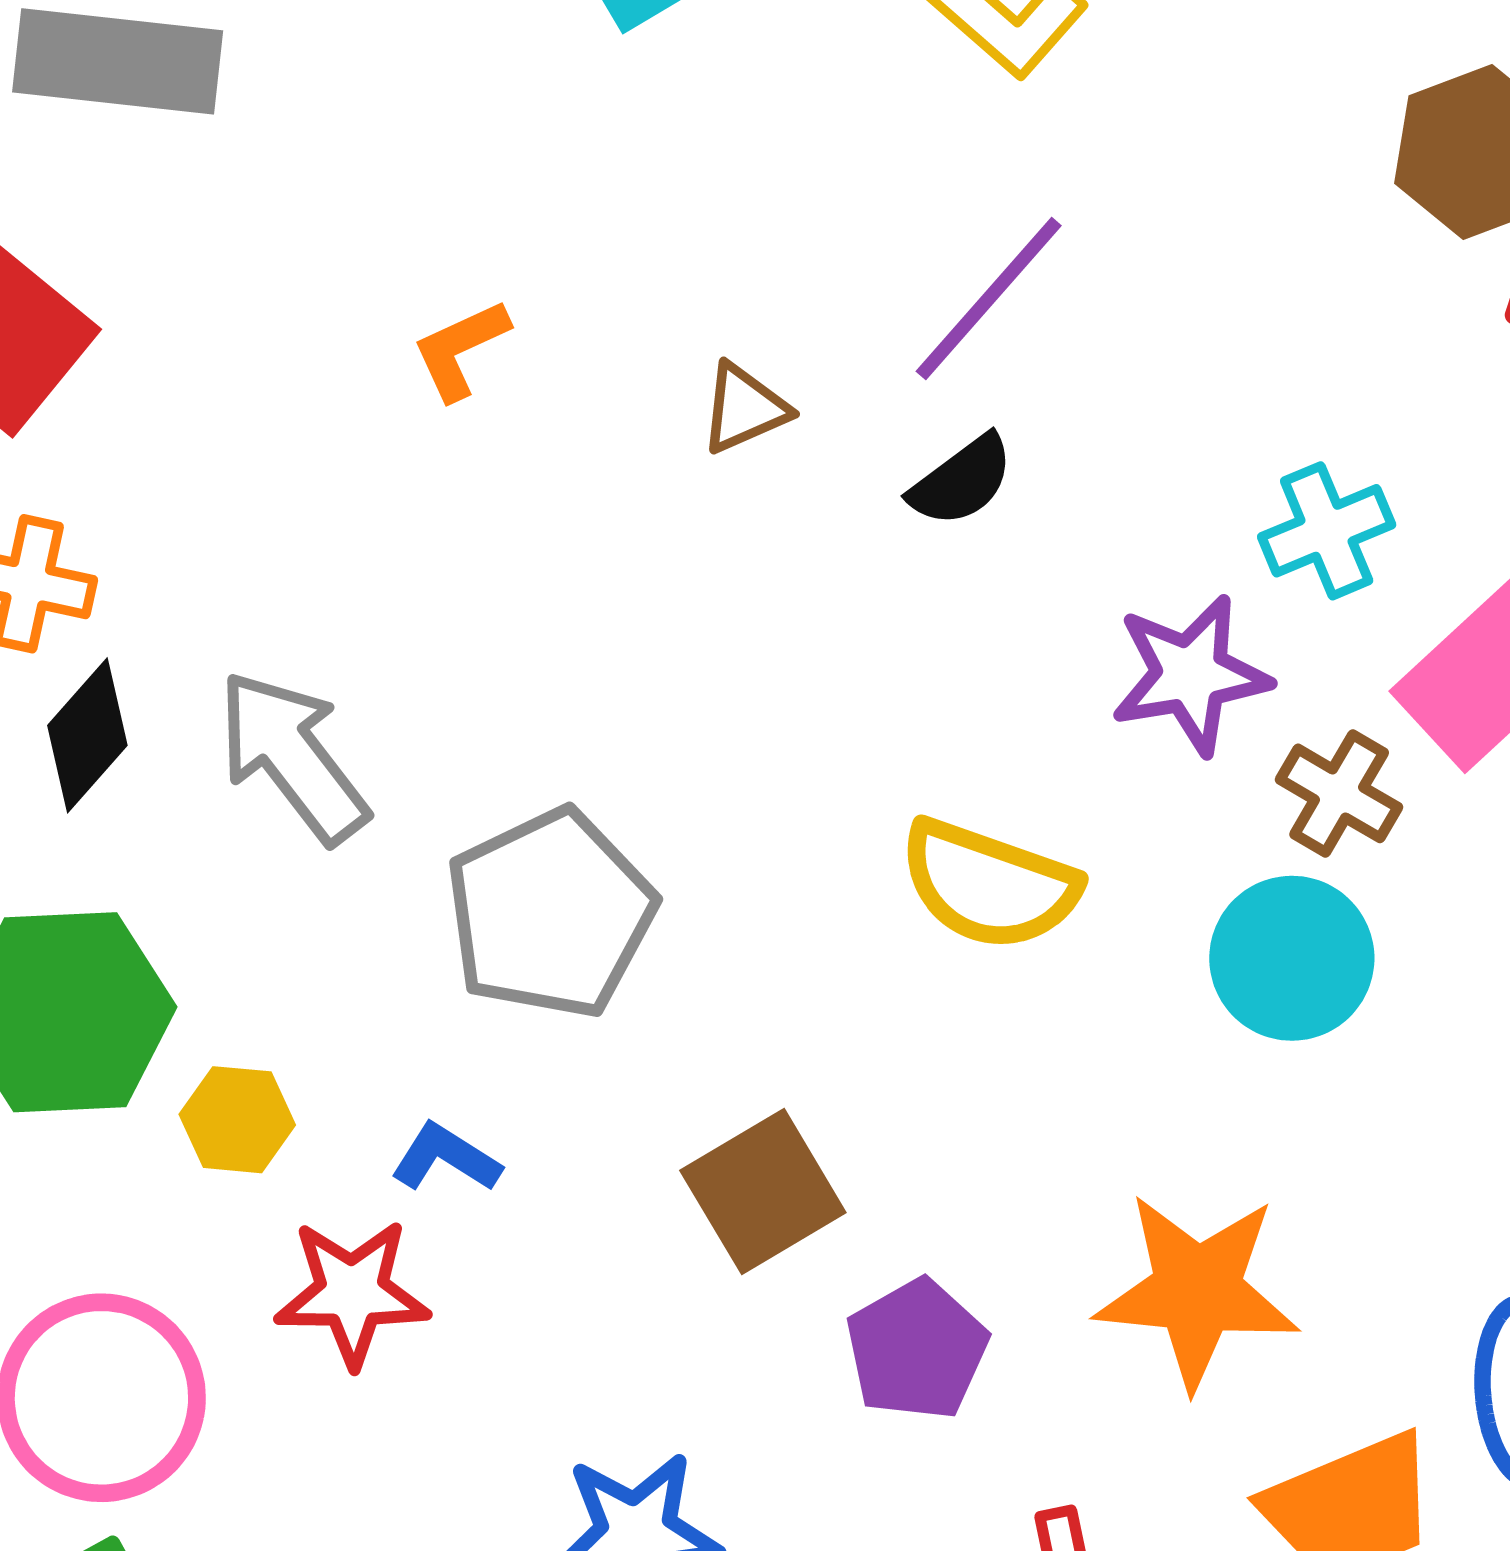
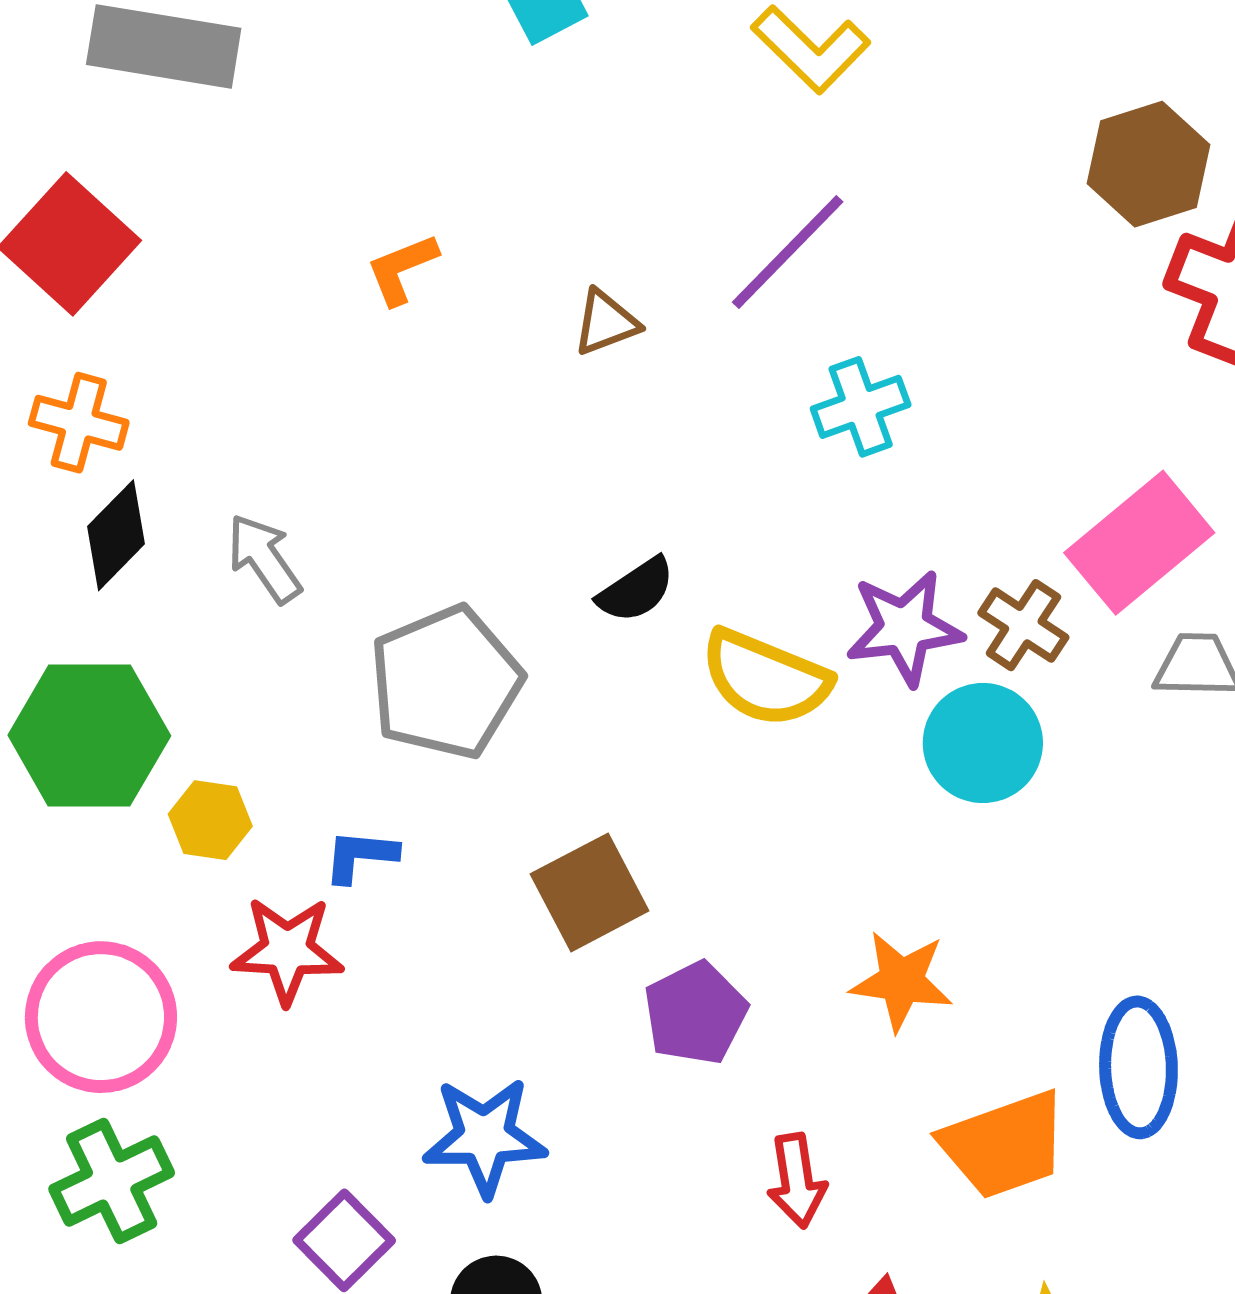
black semicircle: (962, 481) -> (636, 590), moved
cyan cross: (1327, 531) -> (861, 407), moved
purple star: (1190, 675) -> (904, 628), moved
gray arrow: (292, 757) -> (264, 558), size x0.7
blue L-shape: (446, 1158) -> (360, 856), turned -30
orange star: (1197, 1291) -> (901, 981), size x0.7

